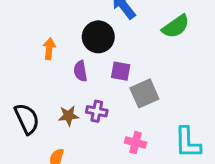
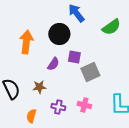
orange arrow: (49, 49) -> (26, 42), size x1.6
purple semicircle: (80, 71) -> (53, 64), moved, turned -136
purple cross: (97, 111) -> (58, 107), moved

